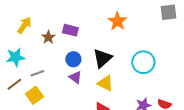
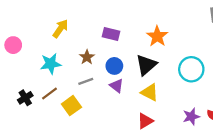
orange star: (117, 21) -> (157, 36), moved
brown star: (48, 37) -> (87, 57), moved
gray line: (37, 73) -> (86, 81), moved

